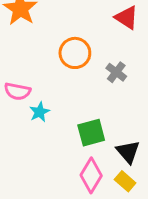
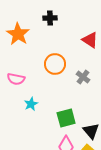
pink semicircle: (17, 91) -> (16, 79), moved

